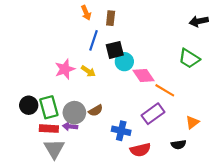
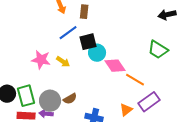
blue line: (94, 40) -> (68, 33), turned 36
pink star: (65, 69) -> (41, 60), turned 30
purple rectangle: (153, 114) -> (149, 102), moved
orange triangle: (192, 122) -> (126, 110), moved

